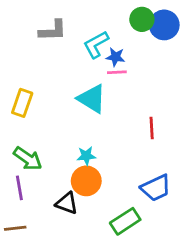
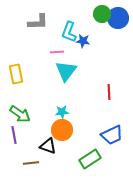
cyan L-shape: (96, 44) -> (69, 32), turned -40
pink line: (117, 72) -> (57, 52), moved
cyan triangle: (92, 99) -> (66, 71), turned 35
yellow rectangle: (22, 103) -> (16, 74), turned -30
brown line: (15, 228) -> (31, 163), moved

